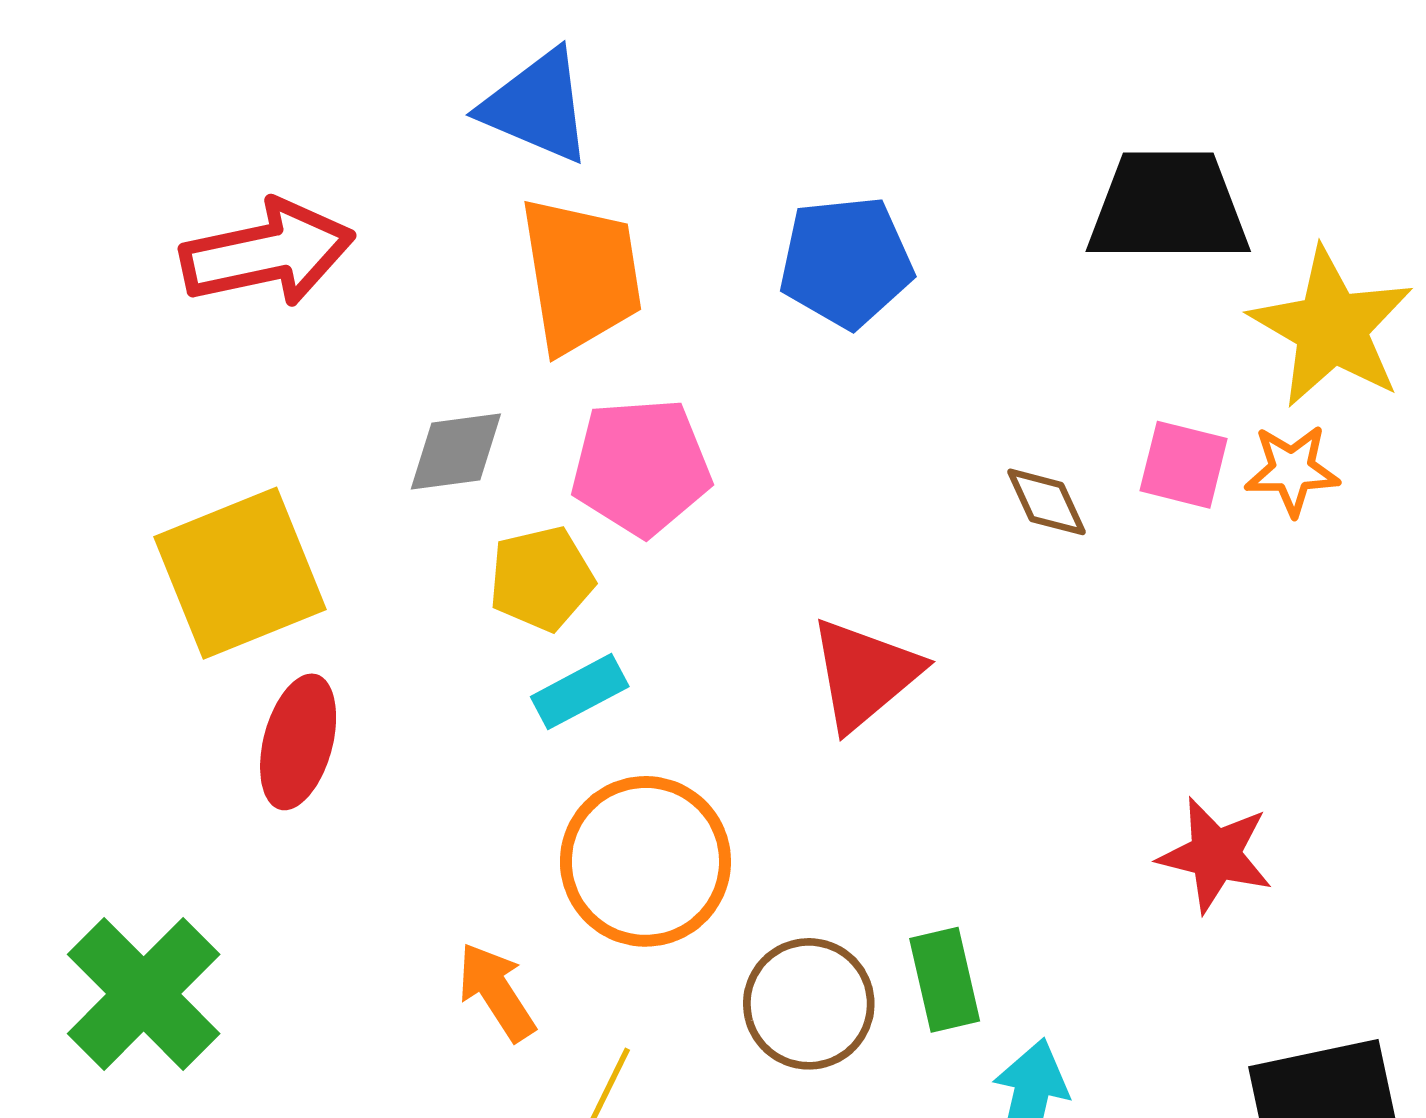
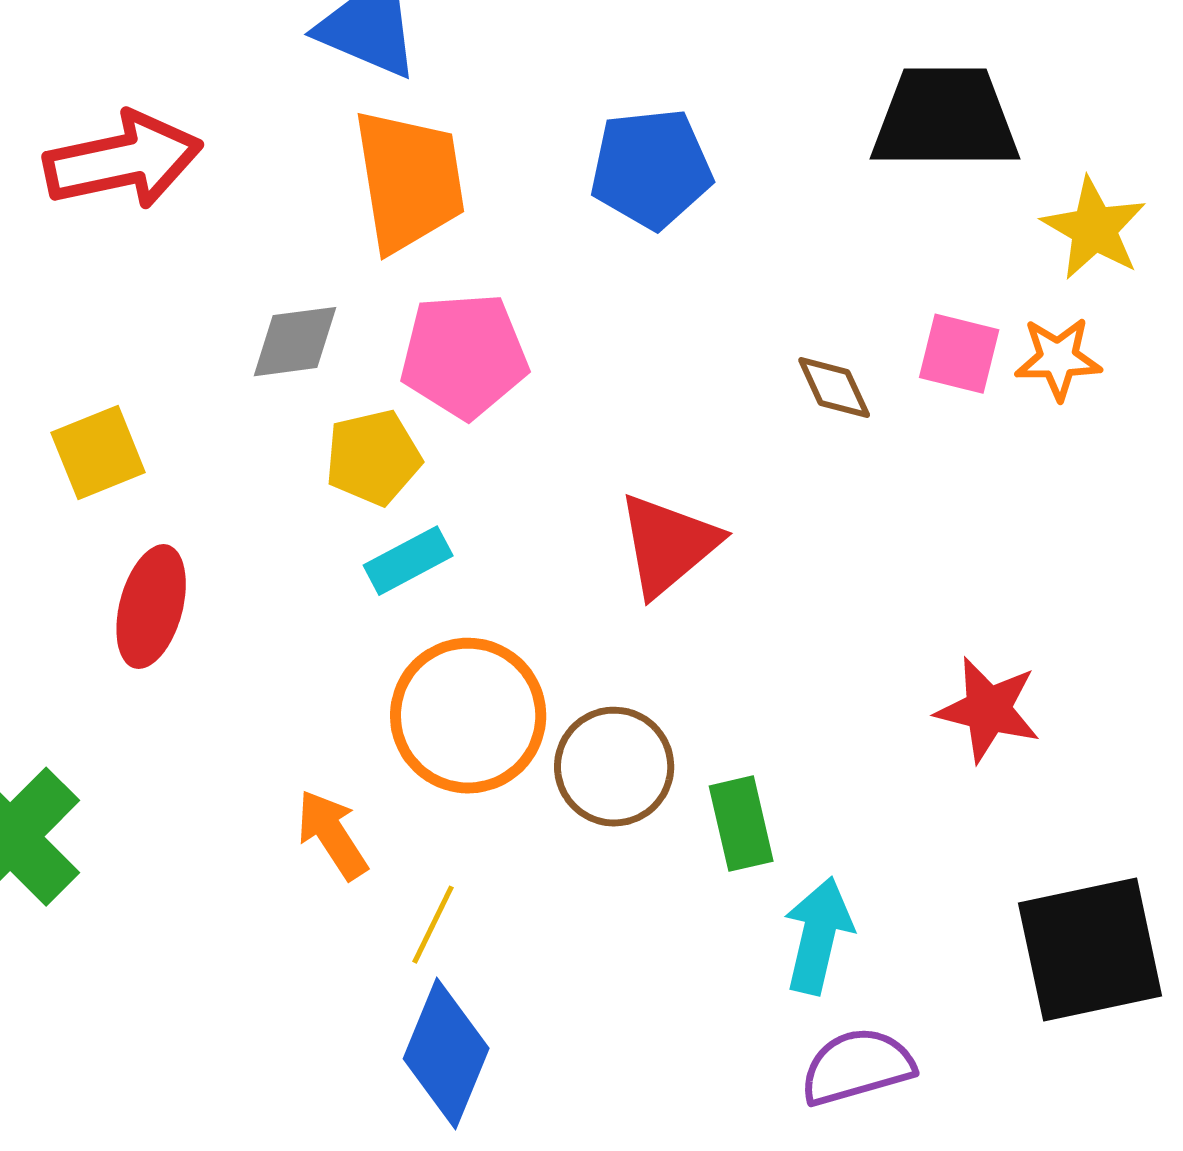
yellow star: (1332, 328) -> (1094, 229), size x0.7
yellow square: (240, 573) -> (98, 453), size x0.6
brown circle: (809, 1004) -> (614, 767), moved

